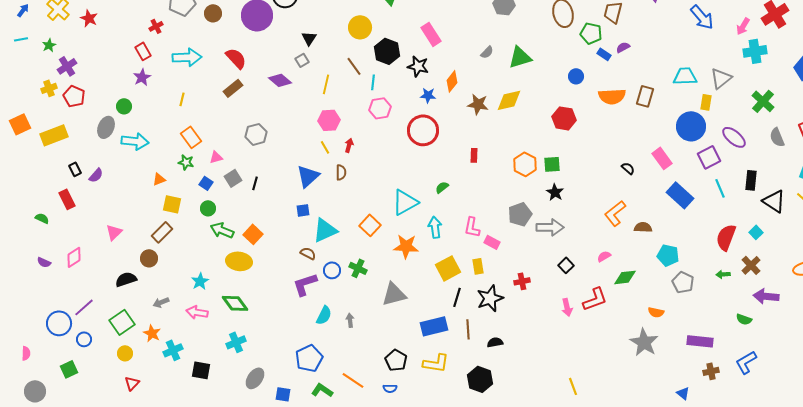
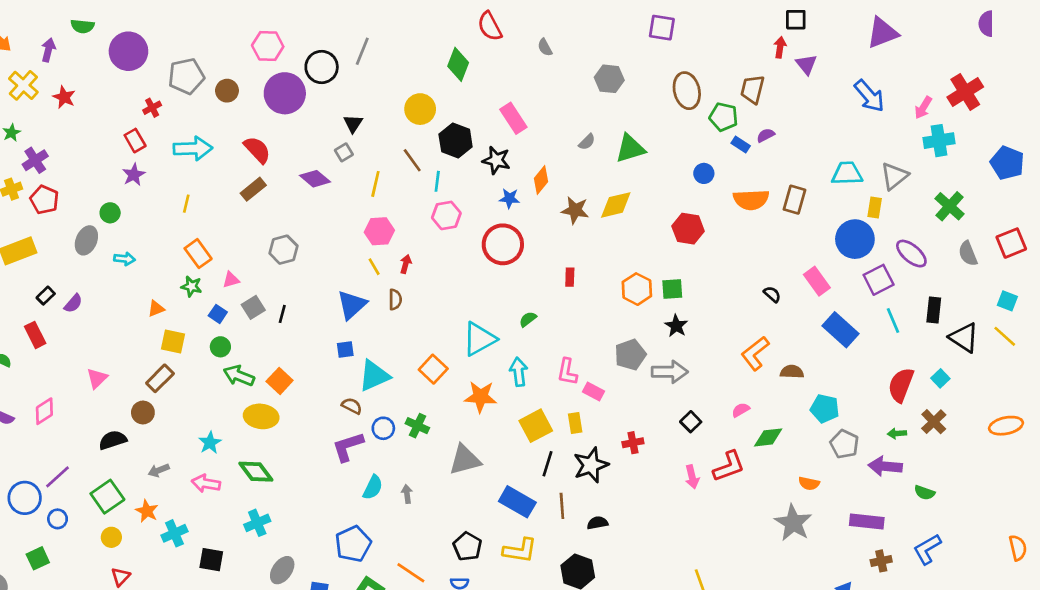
cyan arrow: (135, 141) -> (125, 259), size x0.6
black rectangle: (75, 169) -> (46, 296), turned 72
purple arrow: (766, 296) -> (885, 466), moved
blue rectangle: (434, 326) -> (517, 502), turned 44

